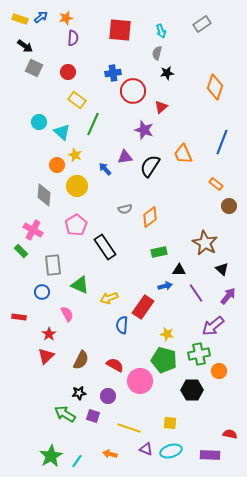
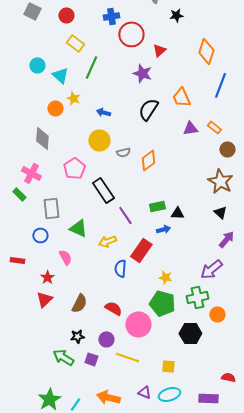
black star: (167, 73) -> (176, 15), moved
orange diamond: (215, 87) -> (206, 51), moved
purple triangle: (125, 157) -> (190, 128), moved
blue arrow: (105, 169) -> (103, 112), turned -32
yellow circle: (77, 186) -> (99, 140), moved
brown star: (205, 243) -> (220, 181), moved
green rectangle: (159, 252) -> (157, 206), moved
purple line: (196, 293) -> (125, 215), moved
yellow line: (129, 428) -> (127, 357), moved
orange arrow: (110, 454) -> (108, 397), size x1.6

